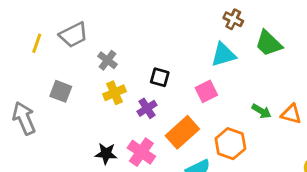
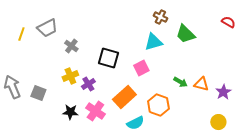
black square: (160, 77) -> (108, 58), size x1.5
gray square: (61, 91) -> (38, 93), moved
yellow cross: (114, 93) -> (70, 76), moved
purple cross: (147, 108) -> (88, 84), moved

